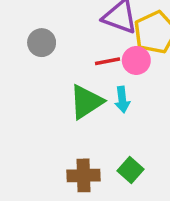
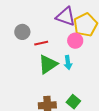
red line: (107, 61) -> (41, 43), moved

